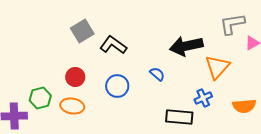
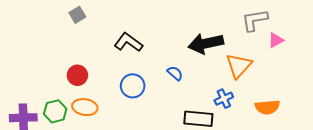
gray square: (82, 31) -> (77, 15), moved, size x0.7
red circle: (75, 77) -> (77, 75), moved
green hexagon: (40, 98) -> (55, 111), moved

